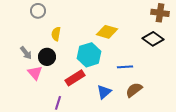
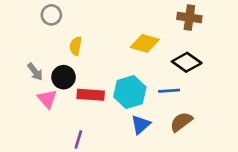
brown cross: (160, 13) -> (189, 18), moved
black diamond: (153, 39) -> (187, 62), moved
cyan hexagon: (89, 55) -> (130, 92), moved
red rectangle: (75, 78) -> (91, 95), moved, turned 36

